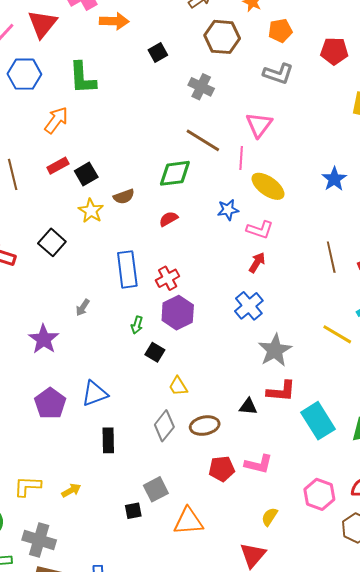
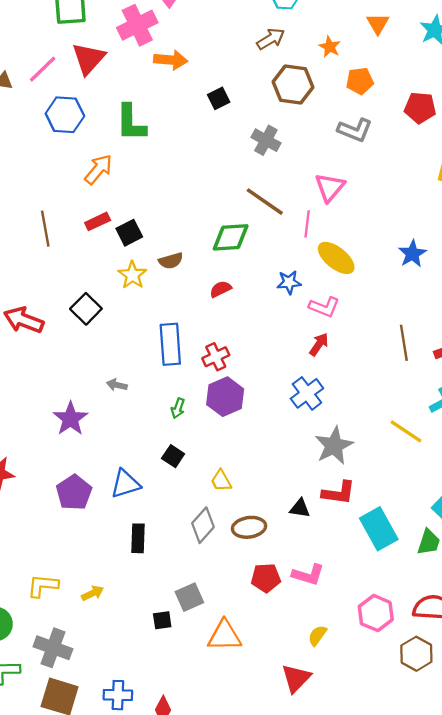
gray arrow: (83, 307) -> (117, 385), turned 66
black square: (155, 352) -> (173, 456), moved

